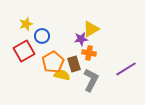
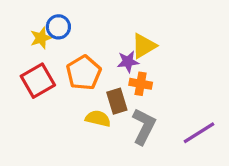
blue circle: (42, 36) -> (58, 27), moved
orange pentagon: (53, 62) -> (84, 73), moved
purple line: (126, 69) -> (199, 133), moved

